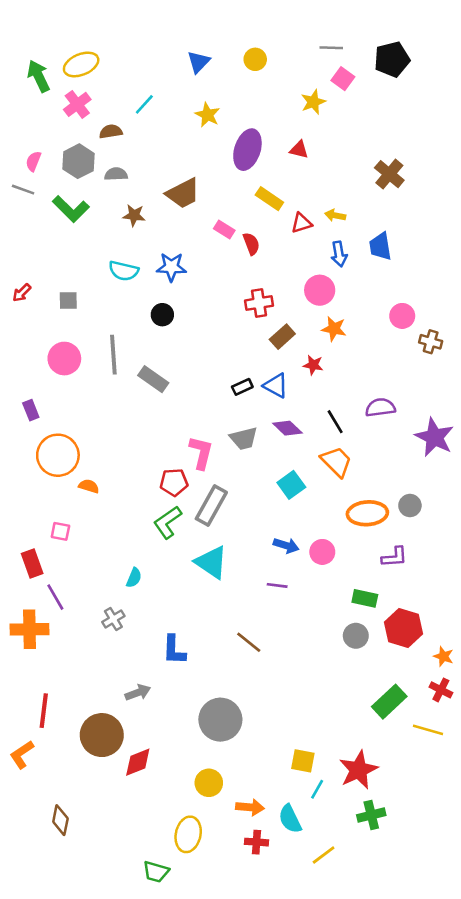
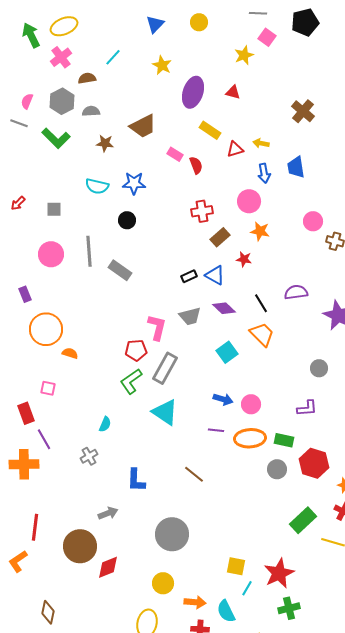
orange ellipse: (367, 513) -> (250, 438), moved

